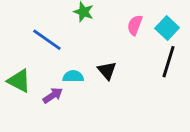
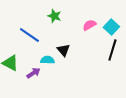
pink semicircle: (135, 25) -> (89, 25), turned 40
black triangle: (107, 71) -> (63, 50), moved

